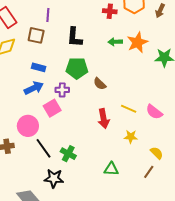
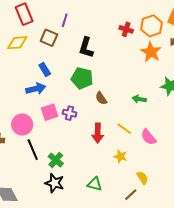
green arrow: (115, 42) -> (139, 99), moved
orange star: (137, 42) -> (151, 52), moved, turned -30
blue rectangle: (39, 67) -> (45, 70), turned 32
purple cross: (62, 90) -> (70, 113), moved
black star: (54, 178) -> (54, 183), moved

